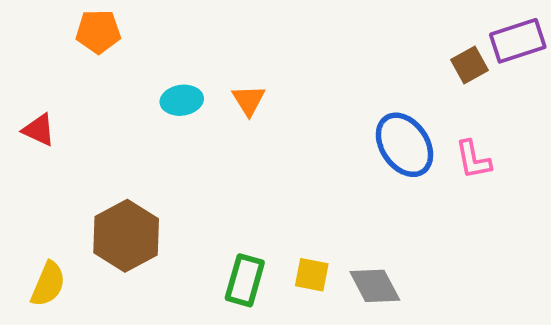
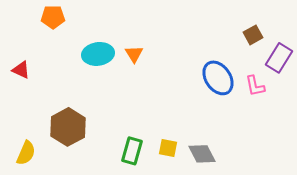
purple rectangle: (518, 41) -> (279, 58), moved, turned -40
cyan ellipse: (182, 100) -> (98, 54), size x1.4

